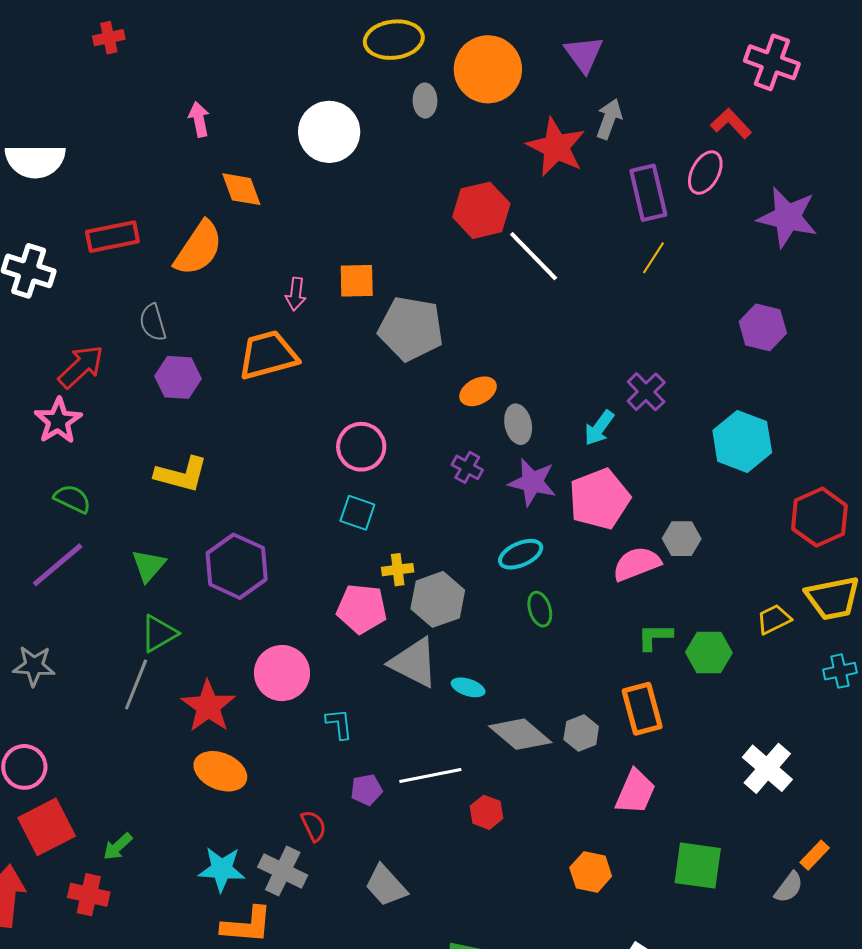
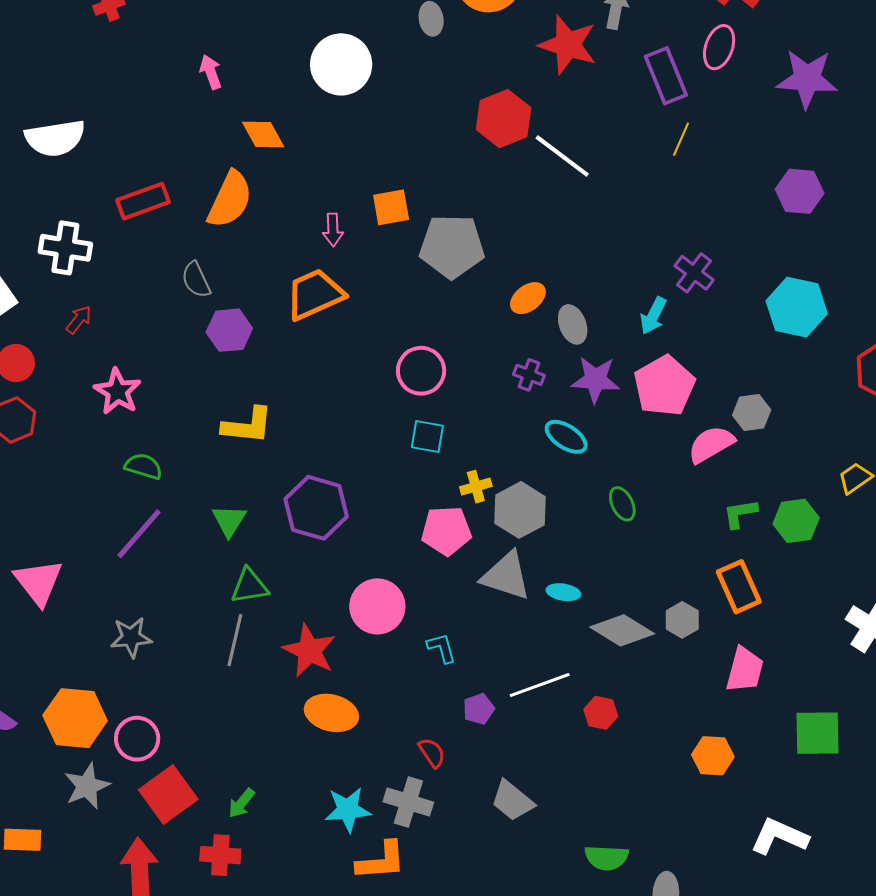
red arrow: (81, 367) -> (79, 320), moved, size x0.6
cyan ellipse: (521, 554) -> (566, 437), moved, turned 66
green triangle: (159, 633) -> (250, 586), turned 30

